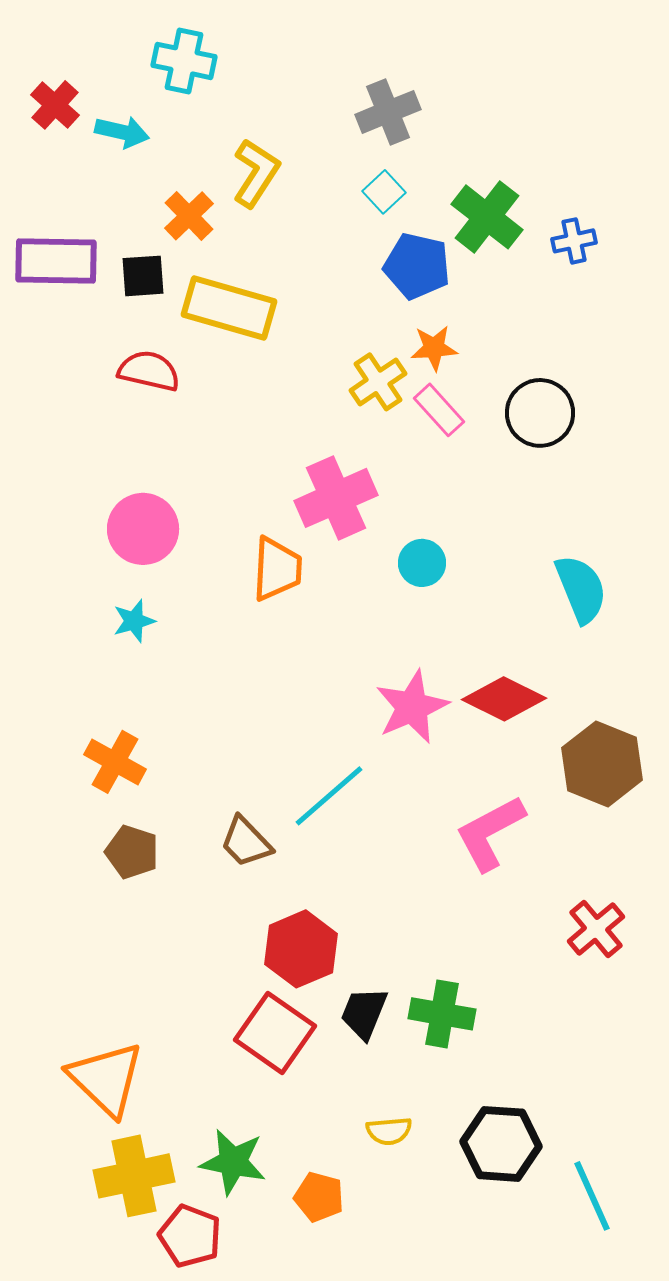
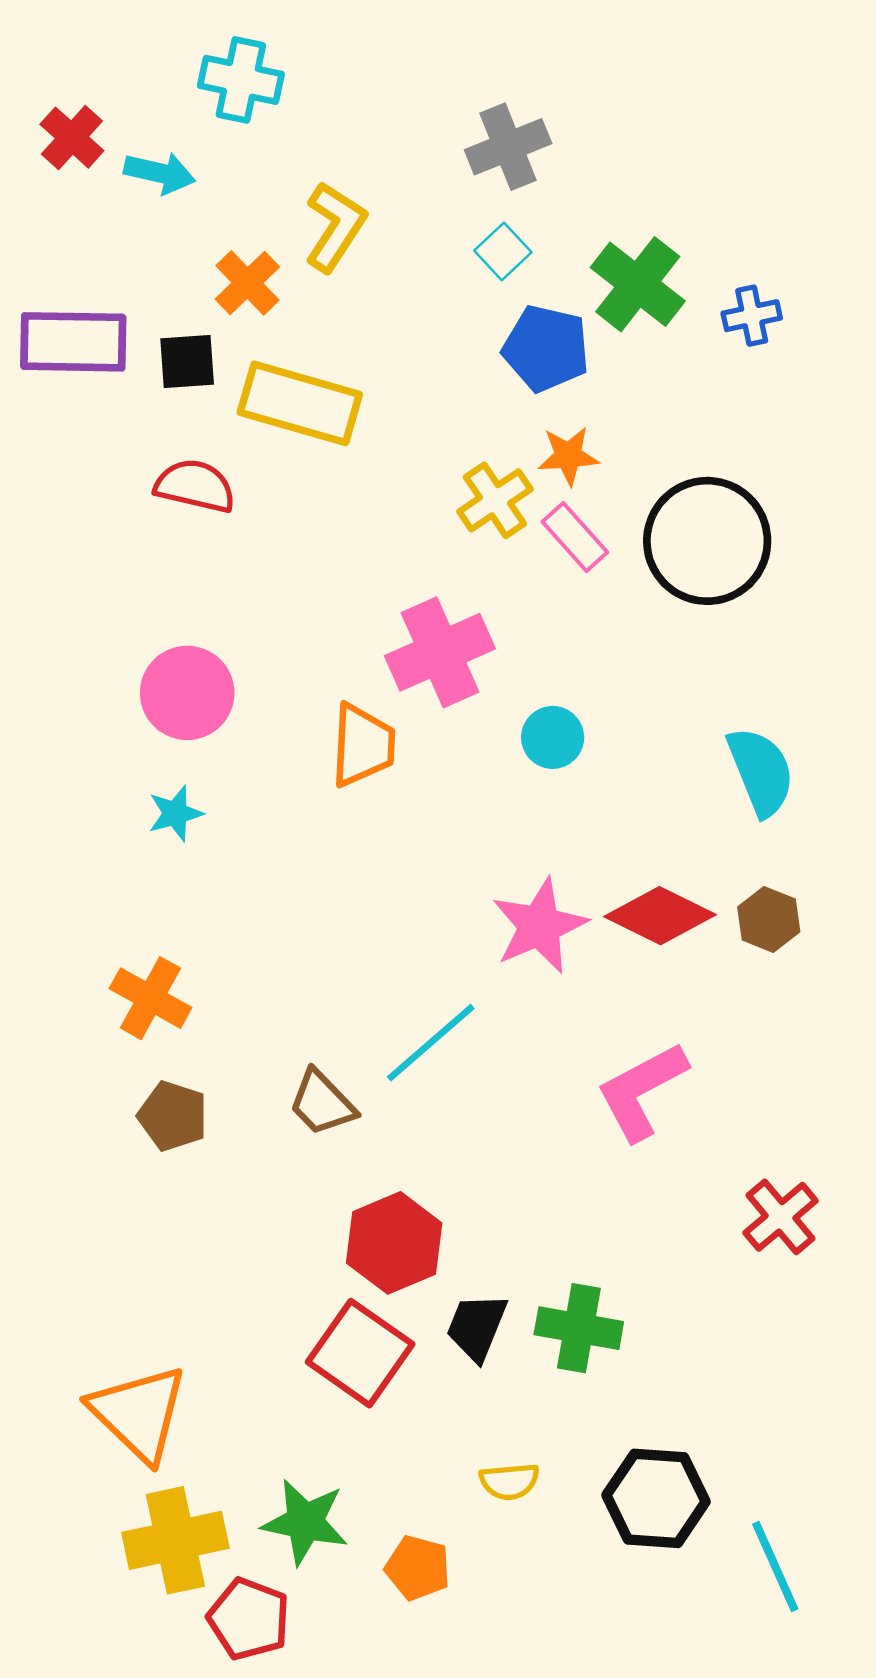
black circle: (540, 413) -> (707, 541), size x1.4
brown hexagon: (602, 764) -> (769, 919), moved, size x0.6

